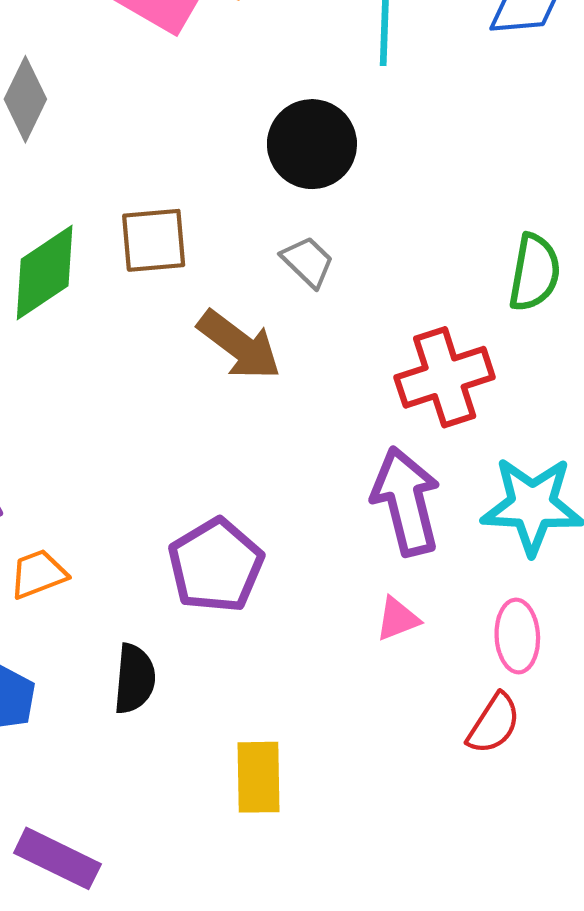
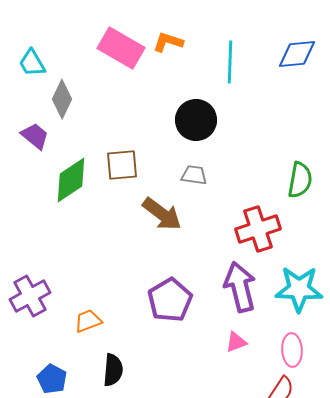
gray trapezoid: (308, 262) -> (194, 175), turned -36
purple pentagon: (216, 565) -> (170, 300), moved
orange trapezoid: (38, 574) -> (88, 321), moved

